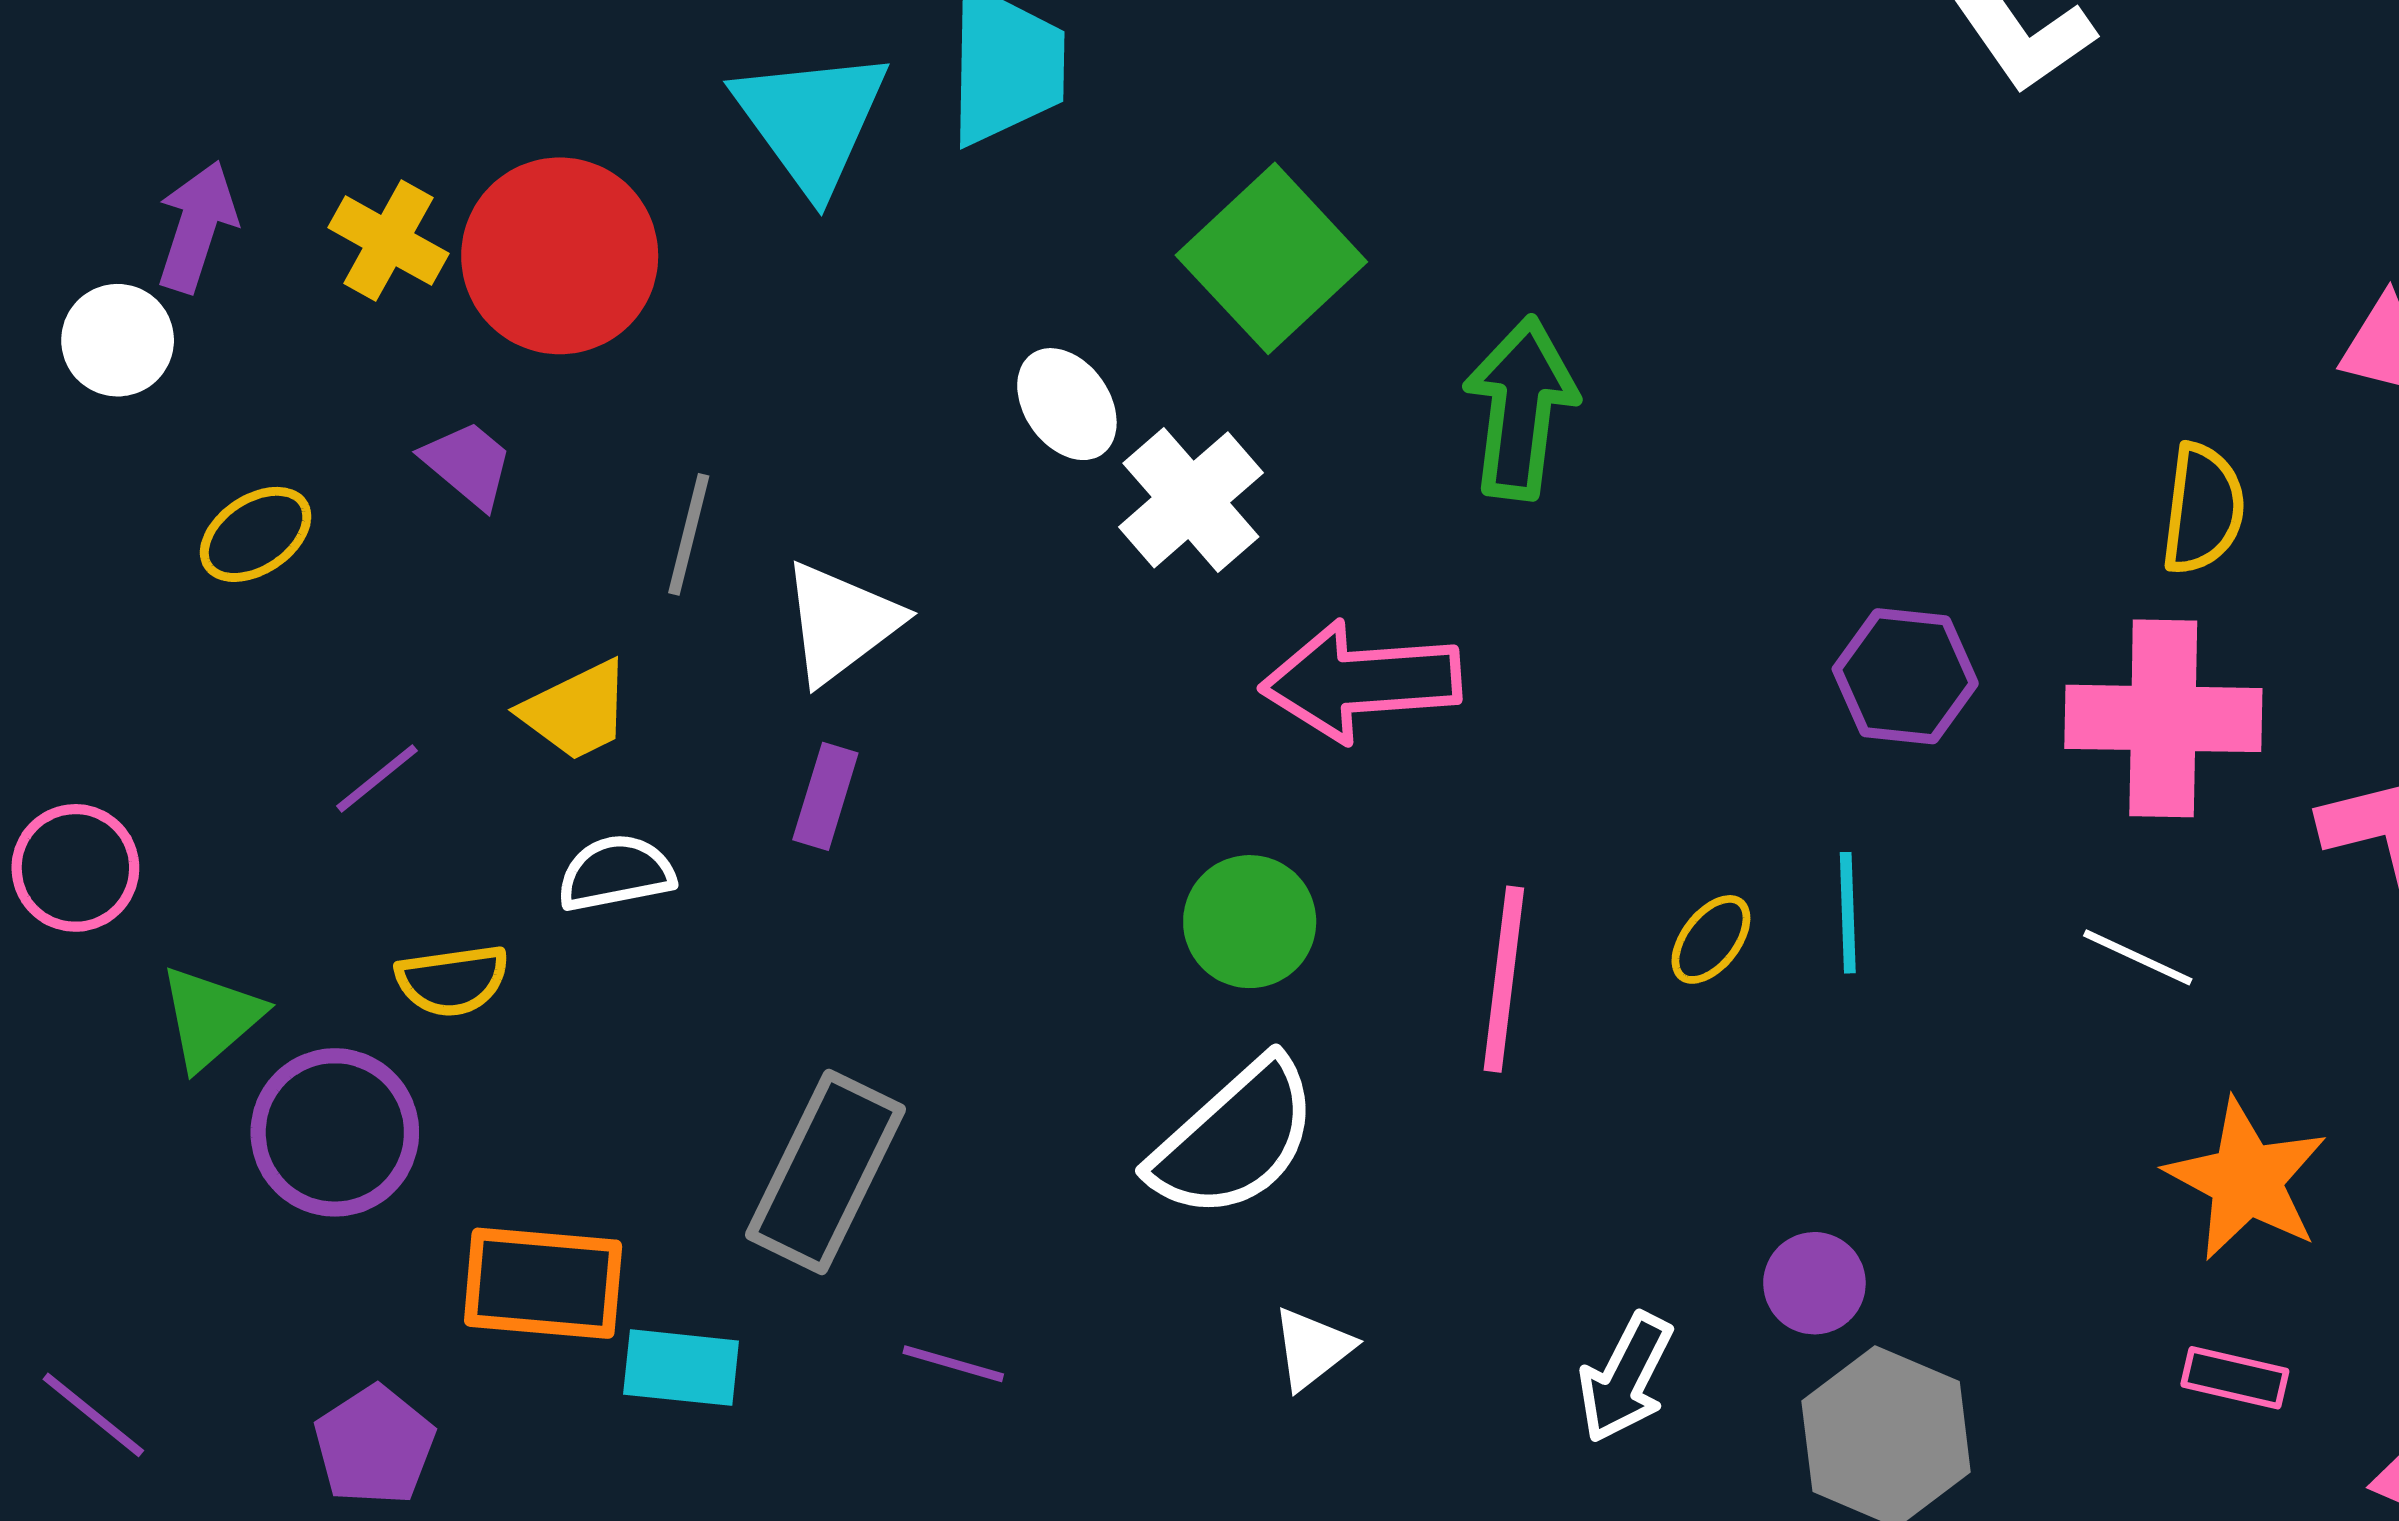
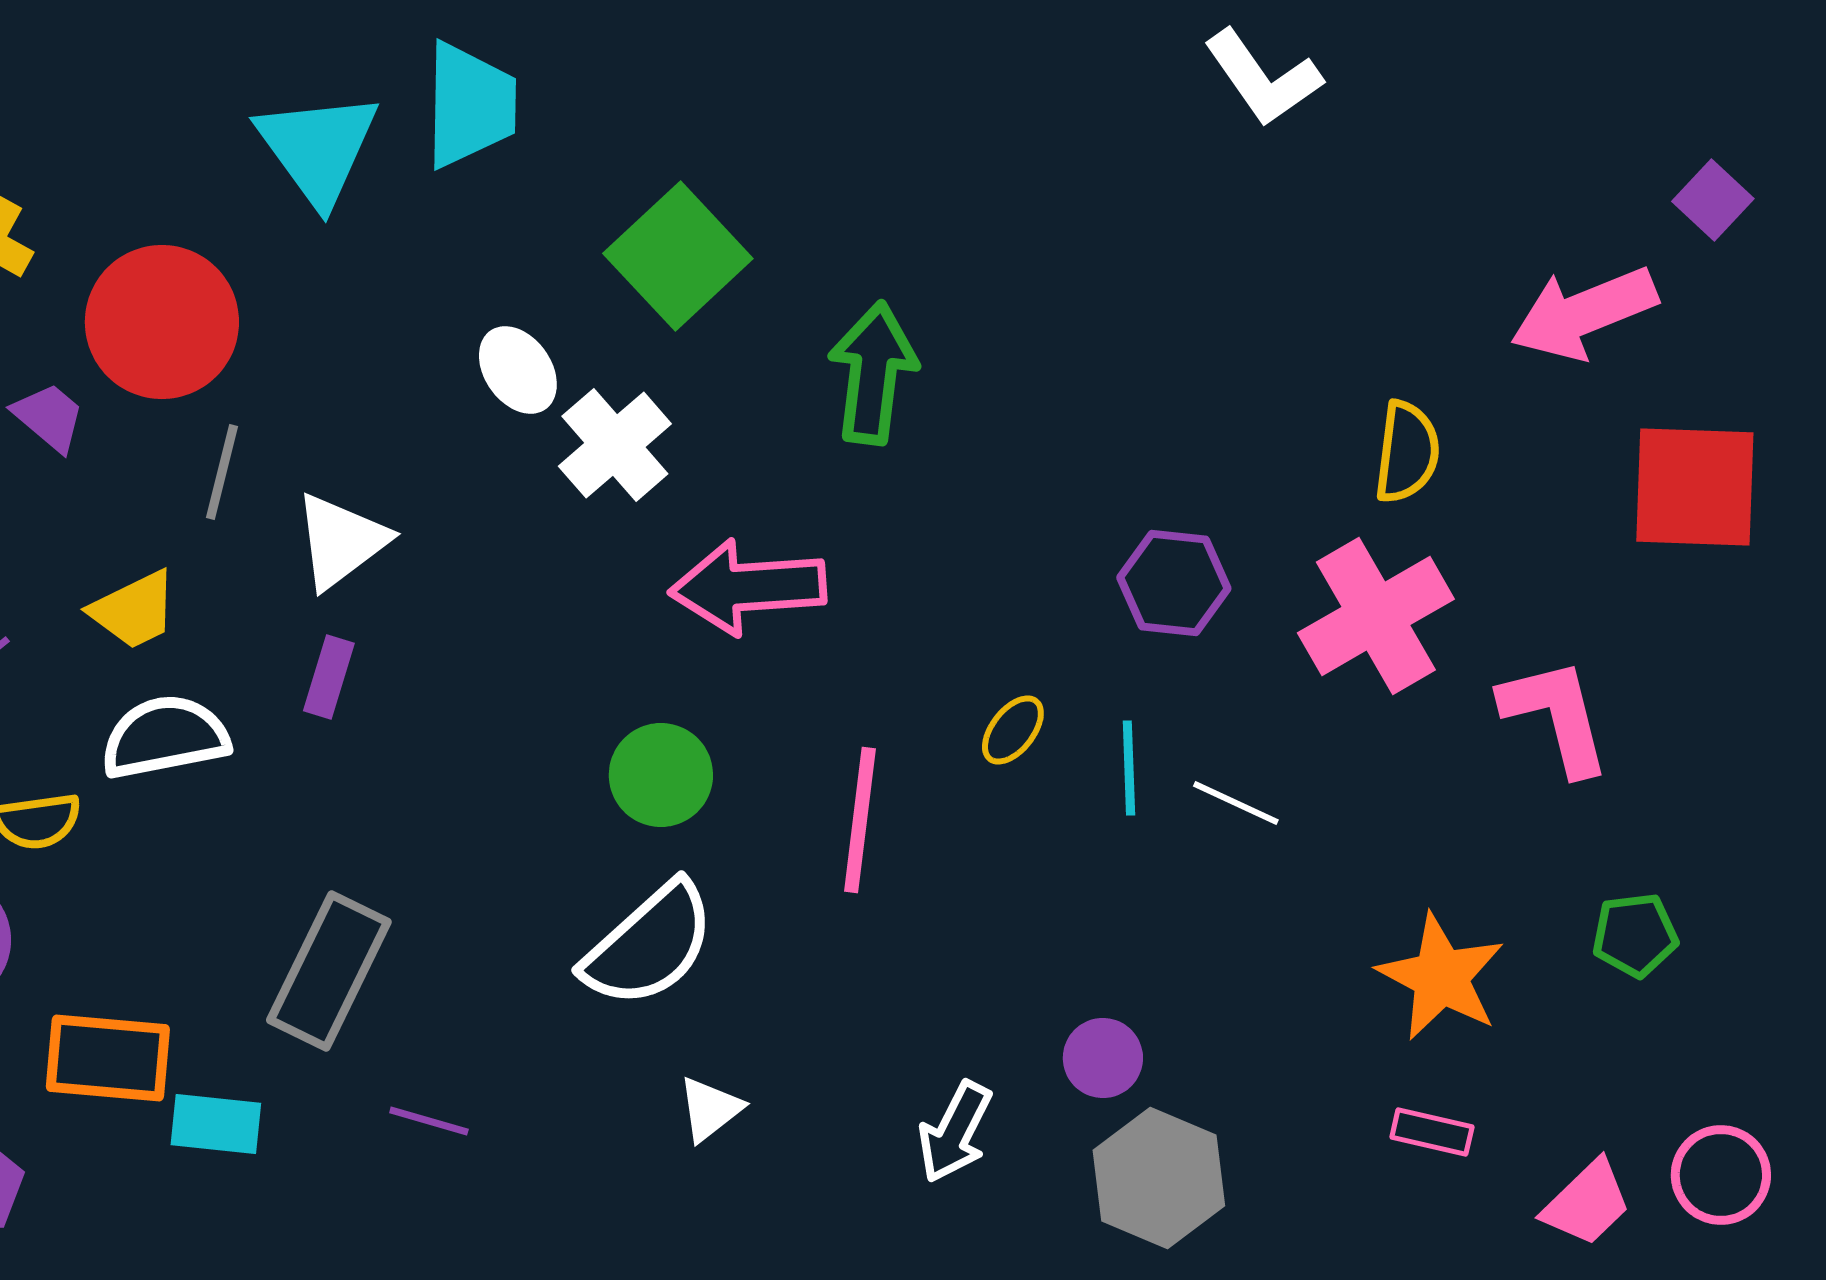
red circle: (560, 256) -> (162, 322), moved
pink cross: (2163, 718) -> (1376, 616), turned -31
white semicircle: (616, 873) -> (165, 737), size x1.4
yellow ellipse: (1711, 939) -> (1013, 730), moved
white line: (2138, 957) -> (1236, 803), moved

